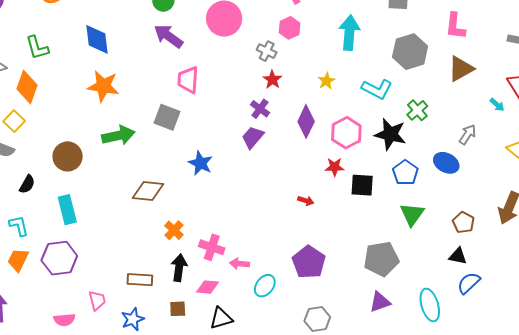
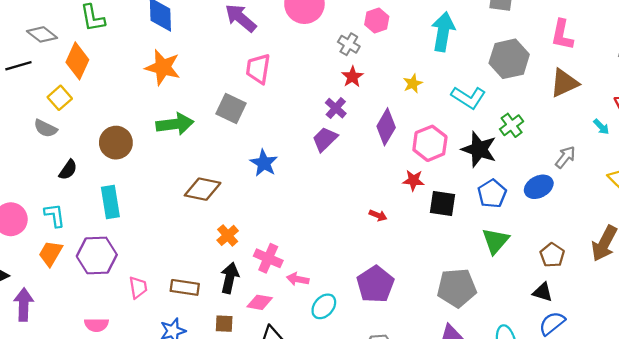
blue ellipse: (446, 163) -> (539, 187), turned -60
pink trapezoid: (97, 300) -> (138, 287), moved

